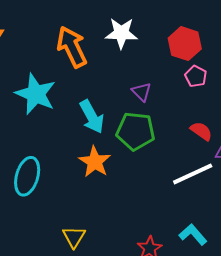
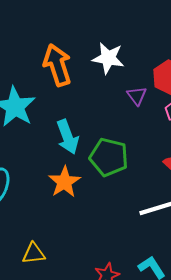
purple triangle: (142, 92) -> (137, 96), moved
yellow triangle: (74, 237) -> (34, 253), turned 45

